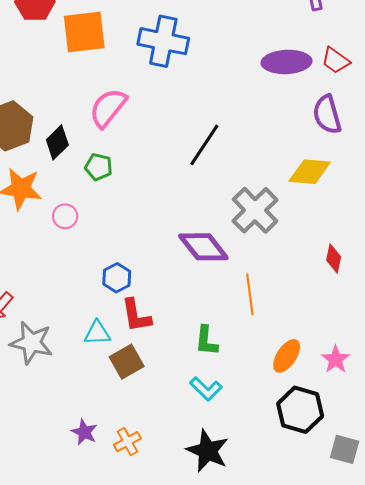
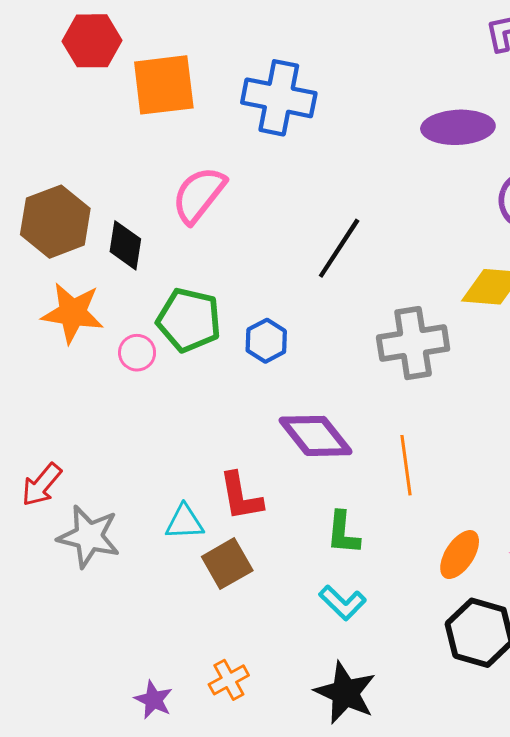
black diamond: (57, 142) -> (125, 245), turned -36
green pentagon: (99, 167) -> (189, 320), moved, size x1.6
gray cross: (255, 210) -> (413, 343), turned 36
purple diamond: (203, 247) -> (316, 436), moved
blue hexagon: (117, 278) -> (266, 341), moved
purple star: (84, 432) -> (154, 700), moved

